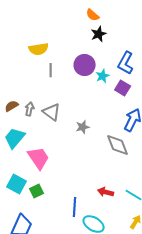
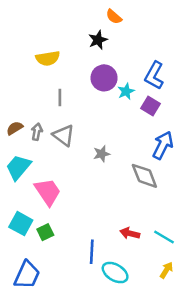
black star: (99, 34) -> (98, 40), moved
gray line: (51, 70) -> (60, 97), moved

